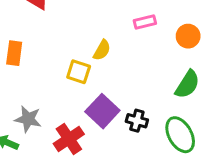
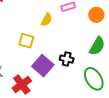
yellow semicircle: (102, 50) -> (47, 20), moved
black cross: (137, 121) -> (67, 59), moved

